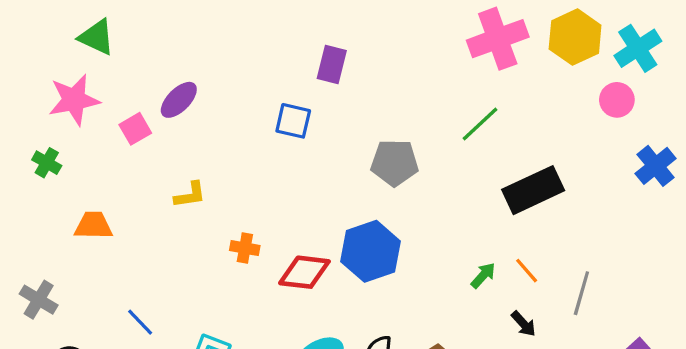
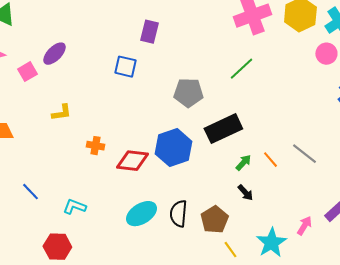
black rectangle: (533, 190) -> (223, 129), moved
gray line: (581, 293) -> (304, 154), moved, turned -68
black arrow: (523, 324) -> (245, 193), moved

